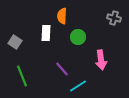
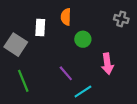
white rectangle: (46, 33) -> (40, 27), moved
gray square: (15, 42) -> (16, 45), size x1.5

